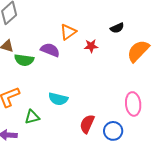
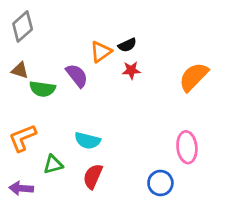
black semicircle: (117, 28) -> (127, 45), moved
purple semicircle: (50, 50) -> (77, 76), turned 30
red semicircle: (87, 124) -> (93, 176), moved

